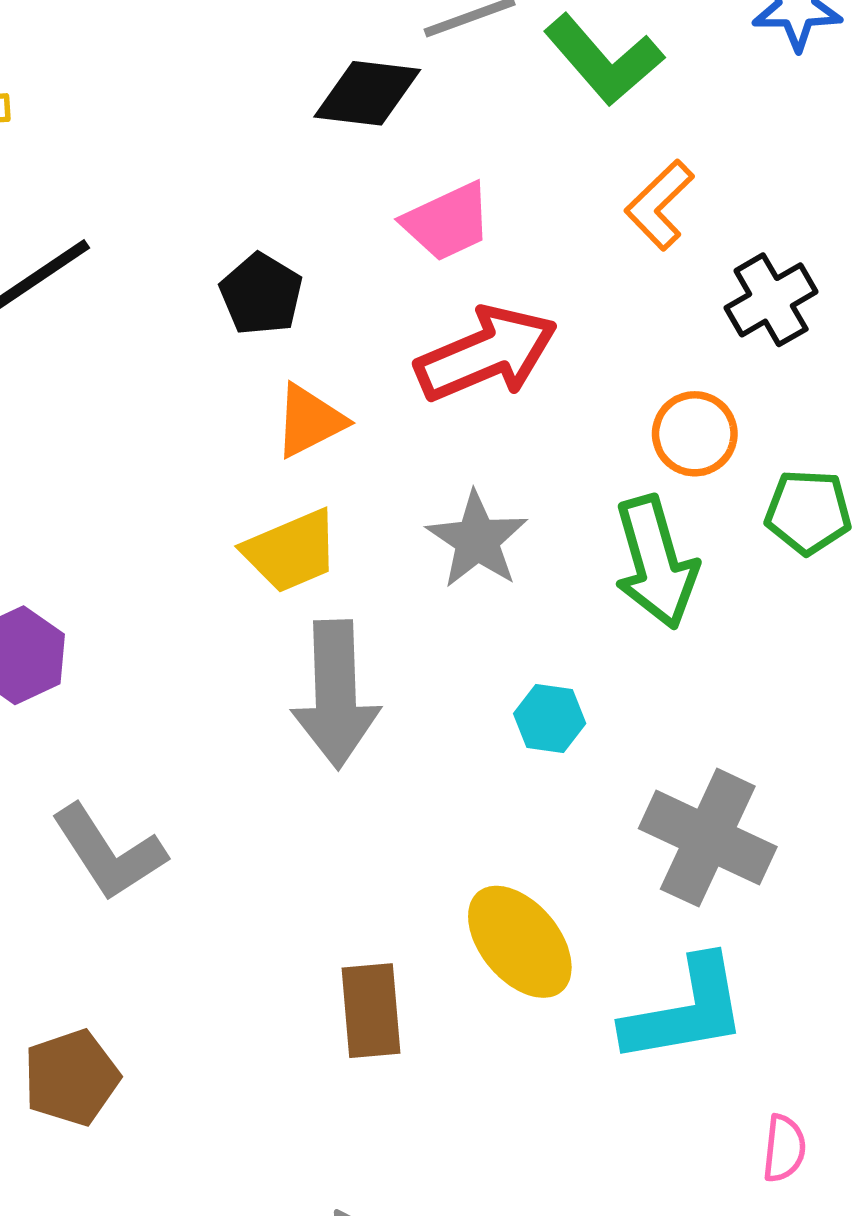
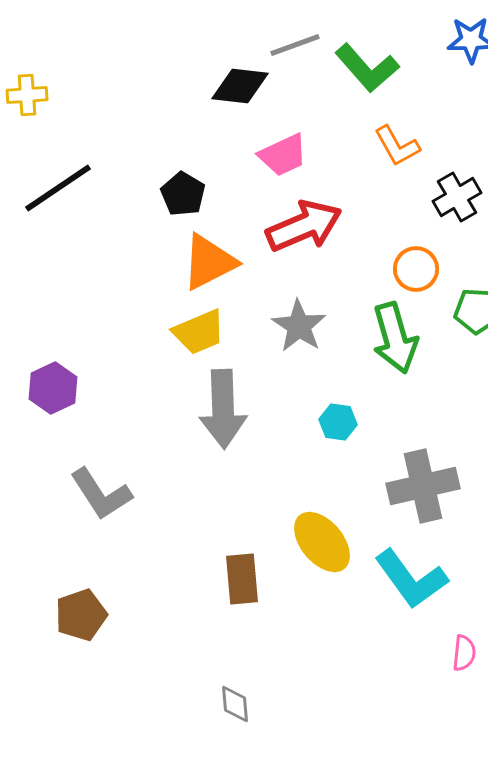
orange L-shape: (659, 205) -> (397, 146), turned -75
orange triangle: (310, 421) -> (209, 262), size x1.4
gray cross: (708, 838) -> (423, 486), turned -38
cyan L-shape: (685, 1011) -> (411, 579), turned 64

